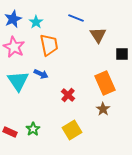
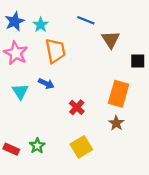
cyan triangle: (18, 81) -> (20, 91), size x0.7
orange rectangle: (105, 83) -> (119, 94), turned 40

